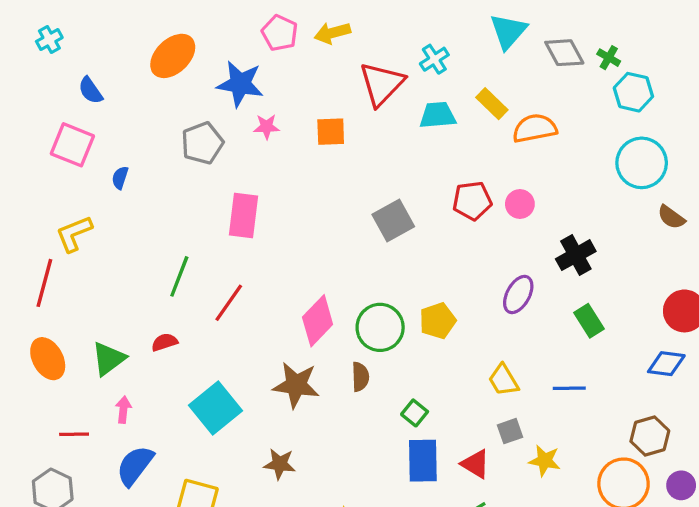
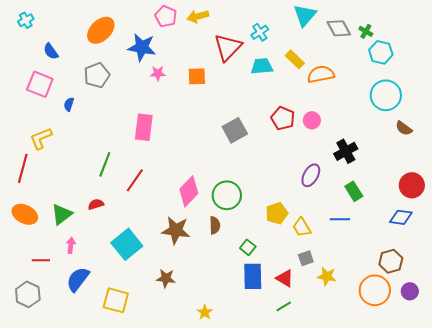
gray pentagon: (202, 143) -> (97, 75), moved
red pentagon: (472, 201) -> (283, 118), turned 30
yellow pentagon: (438, 321) -> (277, 213), moved
orange ellipse: (48, 359) -> (25, 214), turned -35
blue line: (569, 388) -> (340, 219), moved

